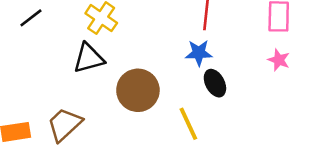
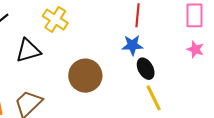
black triangle: (89, 58) -> (28, 51), moved
yellow line: (188, 124) -> (154, 98), moved

